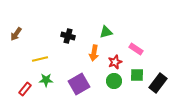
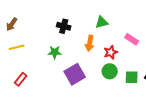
yellow line: (40, 59) -> (17, 47), moved
green square: (137, 75) -> (132, 77), moved
green star: (46, 80) -> (55, 52), moved

